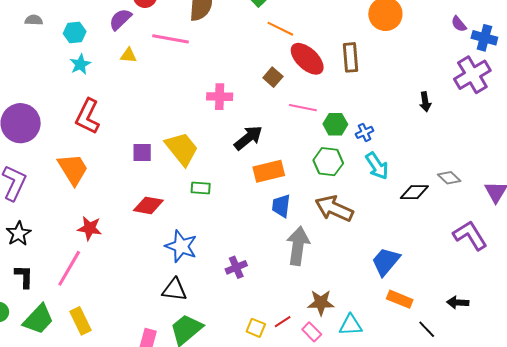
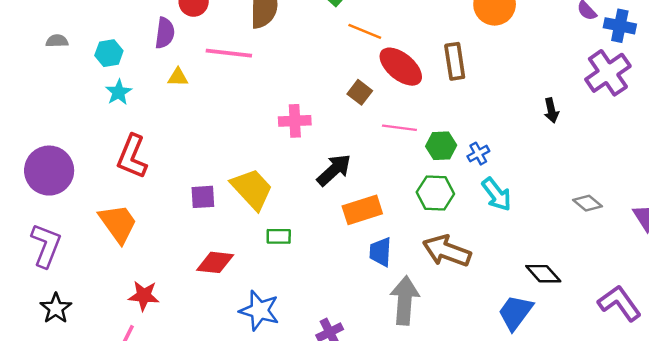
purple semicircle: (120, 19) -> (165, 33), turned 145
black diamond: (414, 192) -> (543, 274), moved, turned 52
purple L-shape: (470, 235) -> (619, 303), moved

